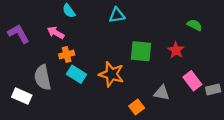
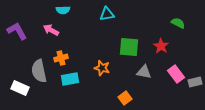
cyan semicircle: (69, 11) -> (63, 10), turned -56
orange cross: (67, 55) -> (61, 58), moved
cyan rectangle: (76, 74) -> (70, 79), moved, turned -42
orange star: (111, 74) -> (102, 68), size x0.7
gray triangle: (162, 93) -> (144, 72), moved

